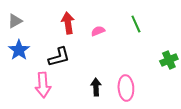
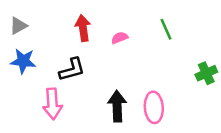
blue star: (19, 50) -> (23, 61), turned -30
black arrow: (96, 87) -> (117, 106), size x1.4

